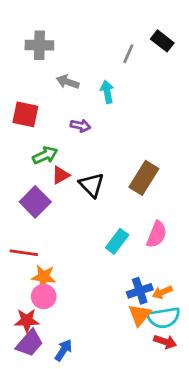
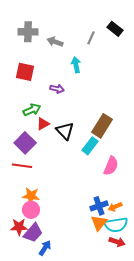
gray arrow: (68, 82) -> (55, 42), moved
red square: (25, 114) -> (25, 72), moved
cyan rectangle: (117, 241) -> (90, 146), moved
red line: (24, 253) -> (22, 166), moved
purple trapezoid: (30, 343) -> (33, 233), moved

